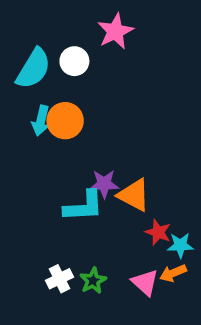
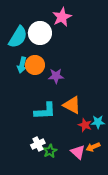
white circle: (74, 61) -> (40, 33), size x1.5
purple star: (104, 184) -> (56, 76), moved
cyan star: (180, 245) -> (98, 122), moved
white cross: (60, 279) -> (38, 144), moved

